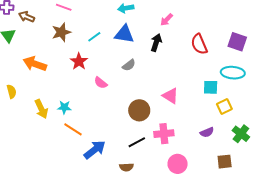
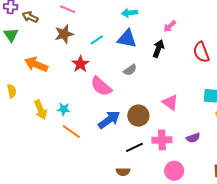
pink semicircle: (101, 83) -> (101, 86), size x1.6
purple semicircle: (207, 132) -> (193, 138), moved
blue arrow: (95, 150) -> (109, 120), moved

